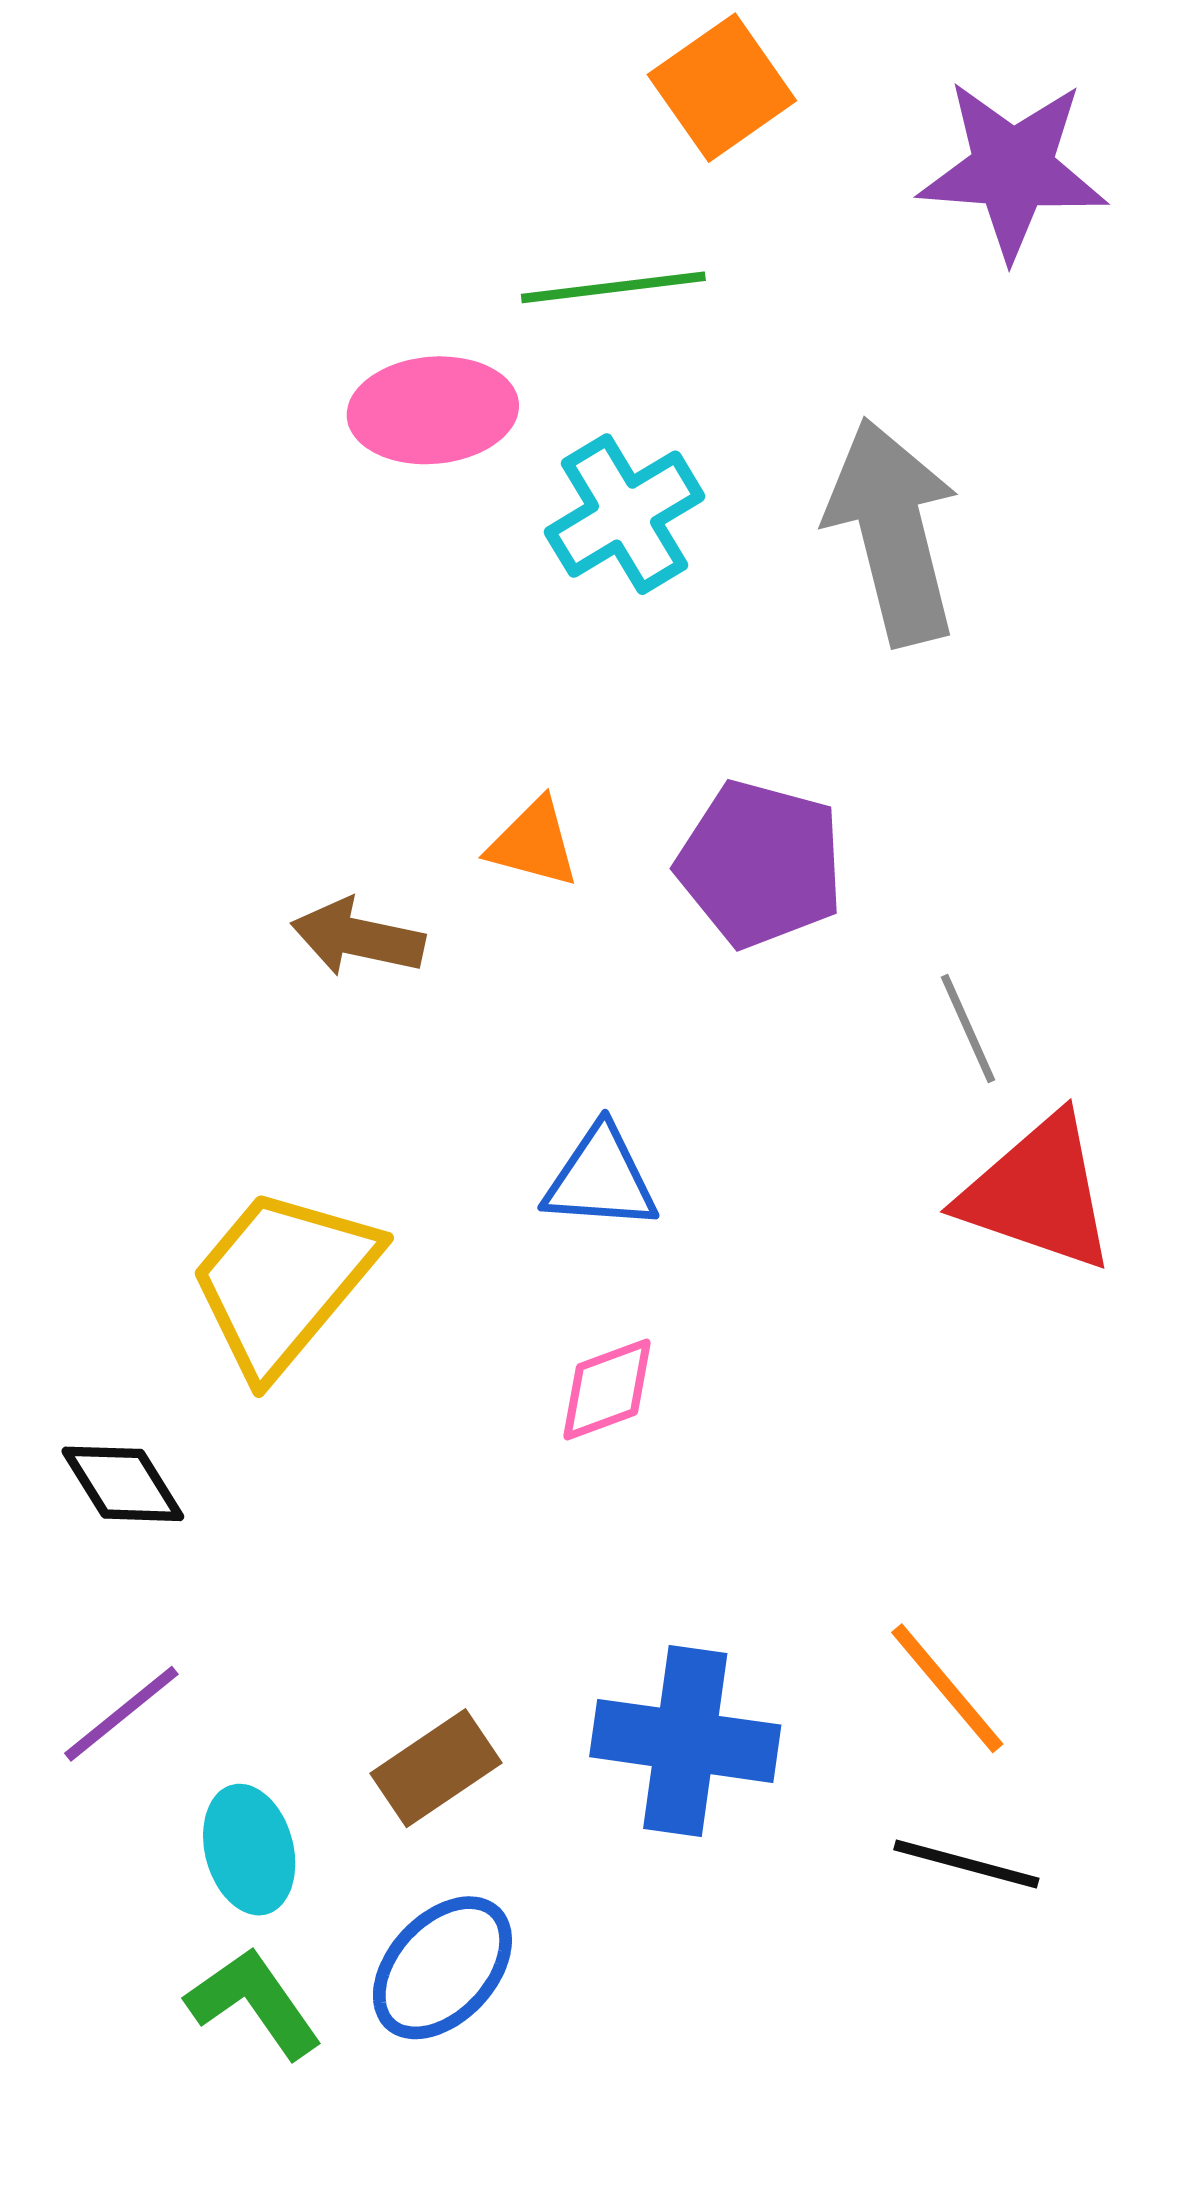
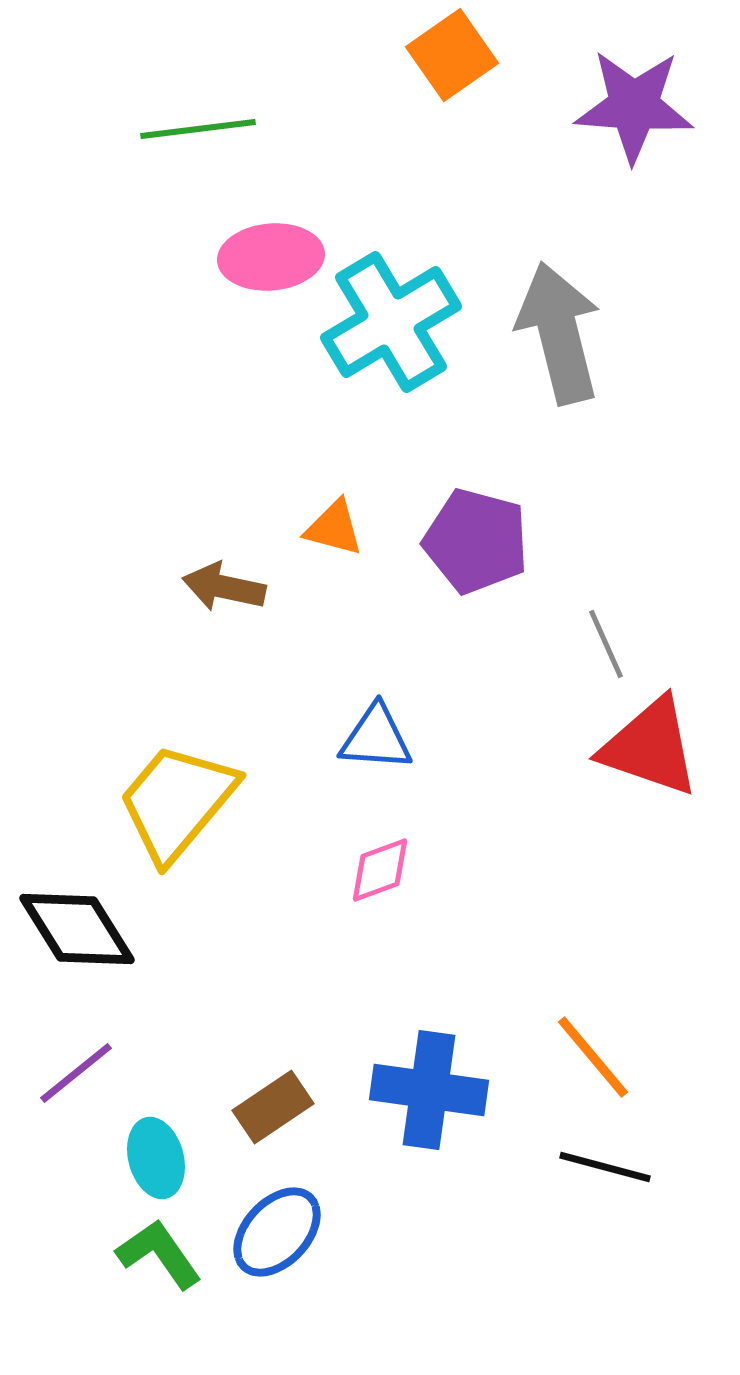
green line: (613, 287) -> (198, 129), moved
cyan cross: (625, 514) -> (391, 322), size x1.4
black diamond: (123, 1484) -> (77, 929), size x1.5

